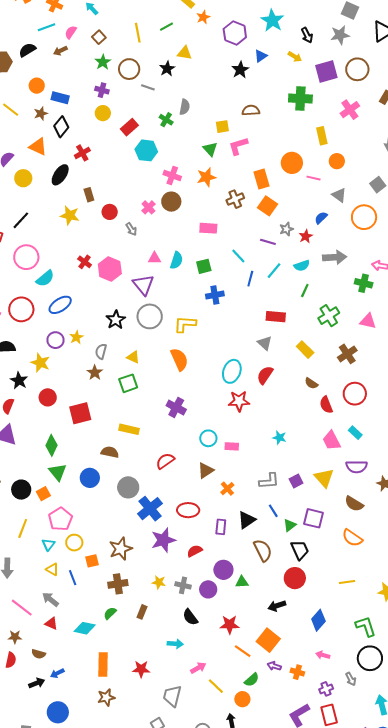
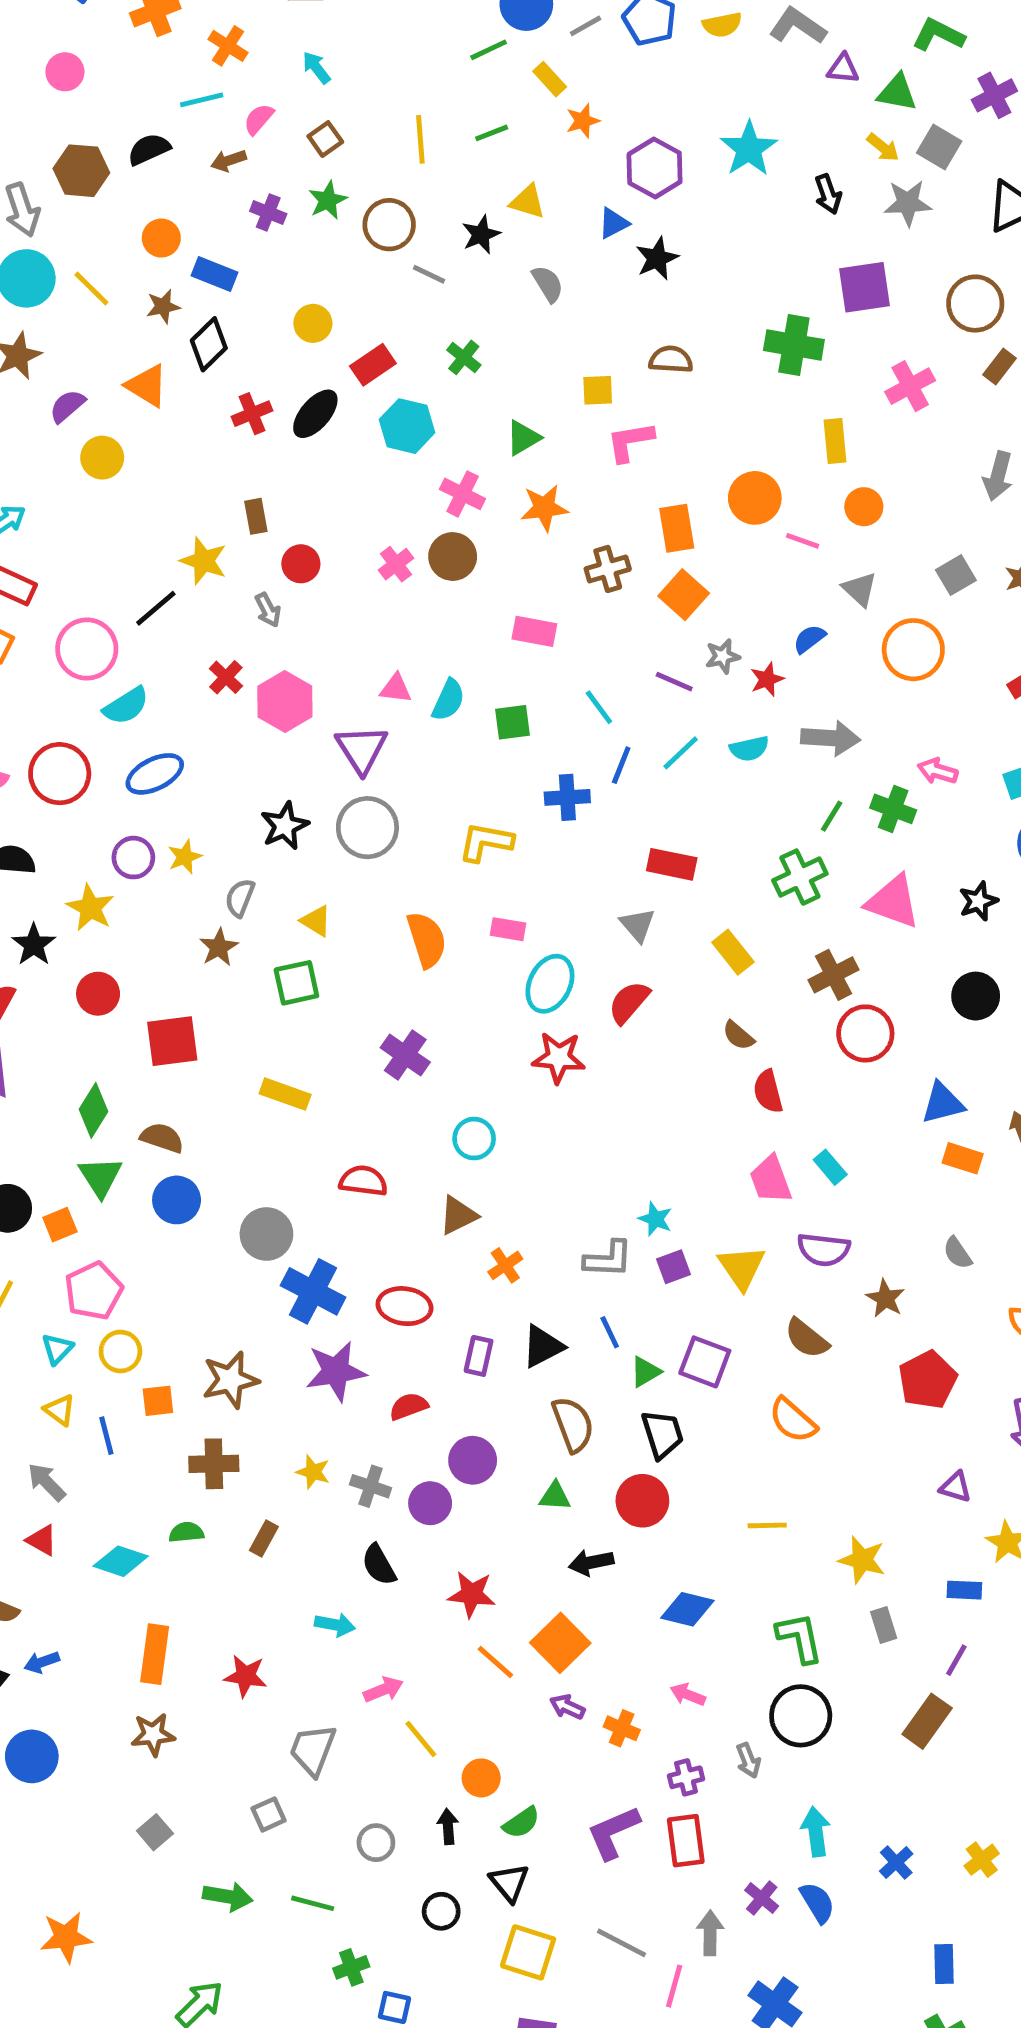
blue triangle: (261, 56) -> (614, 223), moved
yellow arrow: (295, 57) -> (883, 147), moved
brown circle: (357, 69) -> (975, 304), moved
purple cross: (102, 90) -> (268, 213), moved
gray semicircle: (185, 107) -> (548, 284), moved, turned -49
green triangle: (210, 149) -> (523, 438), moved, turned 35
black ellipse: (60, 175) -> (315, 414), moved
black line: (21, 220) -> (156, 608), moved
gray arrow: (131, 229) -> (268, 610), moved
green line: (305, 290) -> (832, 816), moved
blue cross: (215, 295) -> (567, 797), moved
pink triangle: (368, 321) -> (893, 902), size x1.4
yellow L-shape: (185, 324) -> (486, 842), moved
red circle: (355, 394) -> (865, 1033), moved
cyan star: (279, 438) -> (655, 1219), moved
pink rectangle: (232, 446) -> (508, 929), moved
brown semicircle: (110, 452) -> (162, 1138), moved
red semicircle: (165, 461) -> (363, 1181), turned 36
blue cross: (150, 509) -> (313, 1291), turned -30
green triangle: (242, 582) -> (555, 1496), moved
green semicircle: (110, 613) -> (186, 1532), turned 32
blue diamond: (318, 620) -> (687, 1609), turned 55
green semicircle: (252, 680) -> (521, 1823), moved

